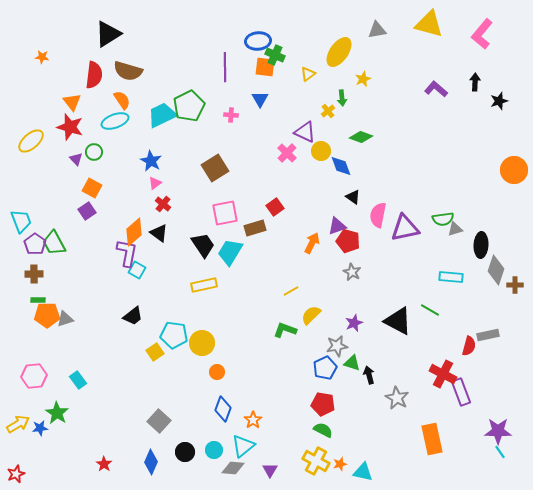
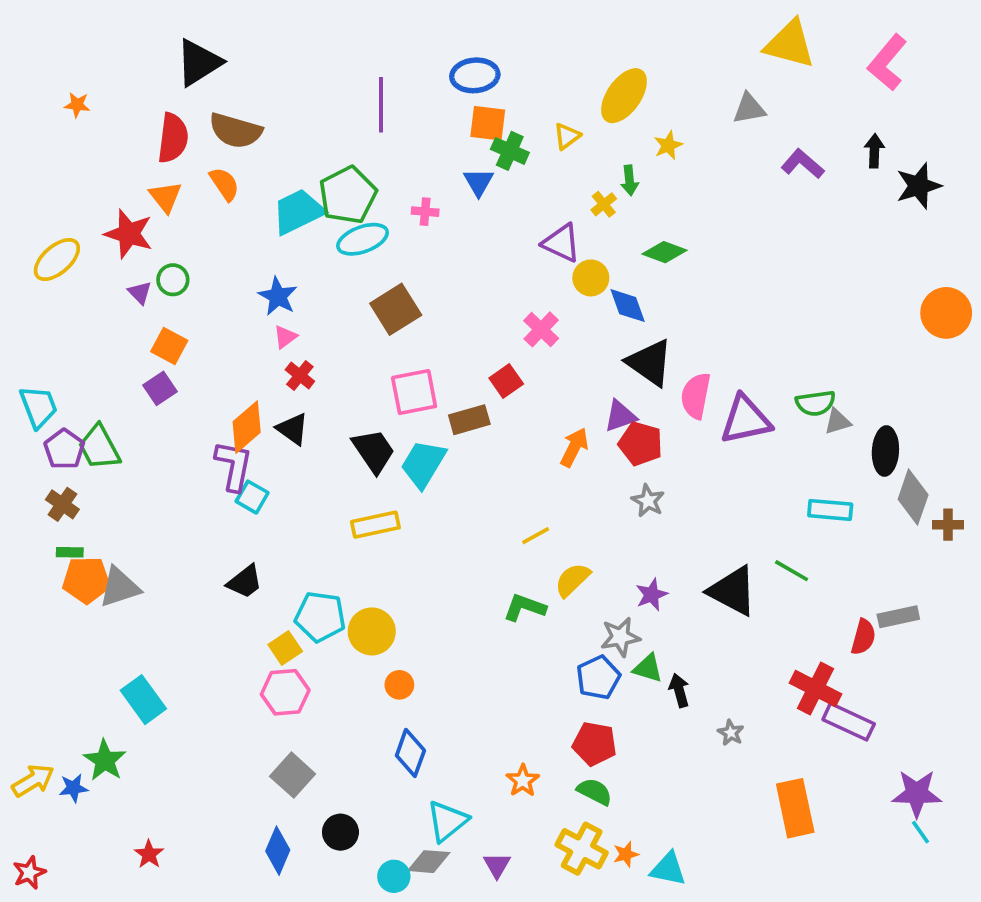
gray triangle: (377, 30) -> (749, 109), moved
green cross: (275, 55) -> (510, 151), moved
purple line: (225, 67) -> (381, 105), moved
black star: (499, 101) -> (919, 186), size x1.4
orange triangle: (72, 102) -> (166, 197), moved
cyan ellipse: (115, 121) -> (363, 239), moved
pink cross: (287, 153) -> (541, 329), moved
black triangle: (353, 197) -> (650, 363), size x1.8
brown cross: (34, 274) -> (62, 504), turned 36
gray triangle: (65, 319) -> (119, 587), size x1.4
pink hexagon: (34, 376) -> (285, 692), moved
cyan rectangle: (78, 380) -> (143, 700), size x1.4
purple rectangle: (461, 392) -> (849, 722), turned -44
gray star: (397, 398) -> (731, 733), size x0.6
orange star: (253, 420) -> (523, 781), moved
cyan circle: (214, 450) -> (394, 876), moved
red star: (104, 464) -> (149, 854), moved

